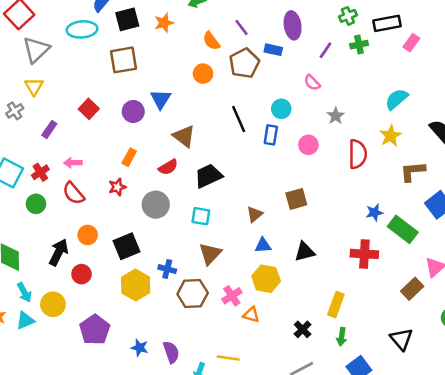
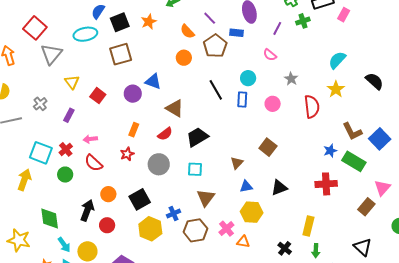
yellow triangle: (34, 86) -> (72, 82), moved
blue triangle: (161, 99) -> (153, 81), turned -36
brown L-shape: (413, 171) -> (352, 131), moved, turned -105
brown square: (296, 199) -> (268, 147), turned -30
blue cross: (167, 269) -> (174, 214), turned -32

